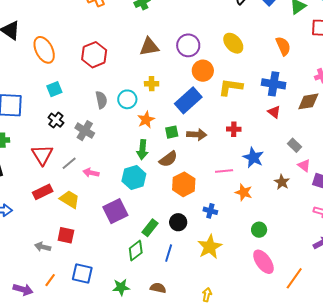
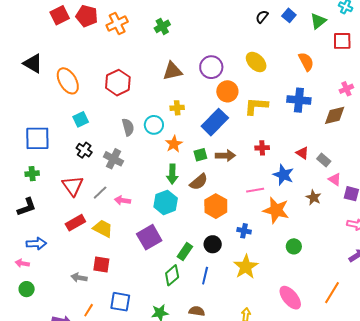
red triangle: (274, 112) -> (302, 153), moved
orange star: (244, 192) -> (276, 210), size x1.5
pink ellipse: (263, 262) -> (290, 298), moved

